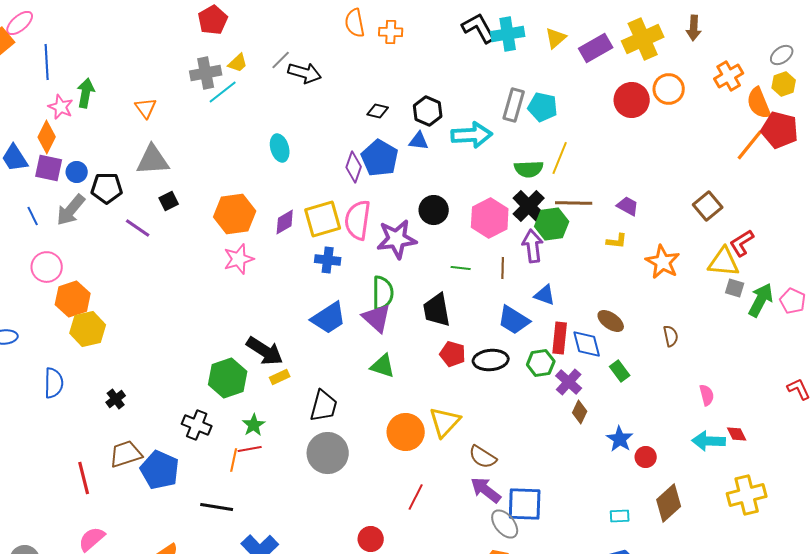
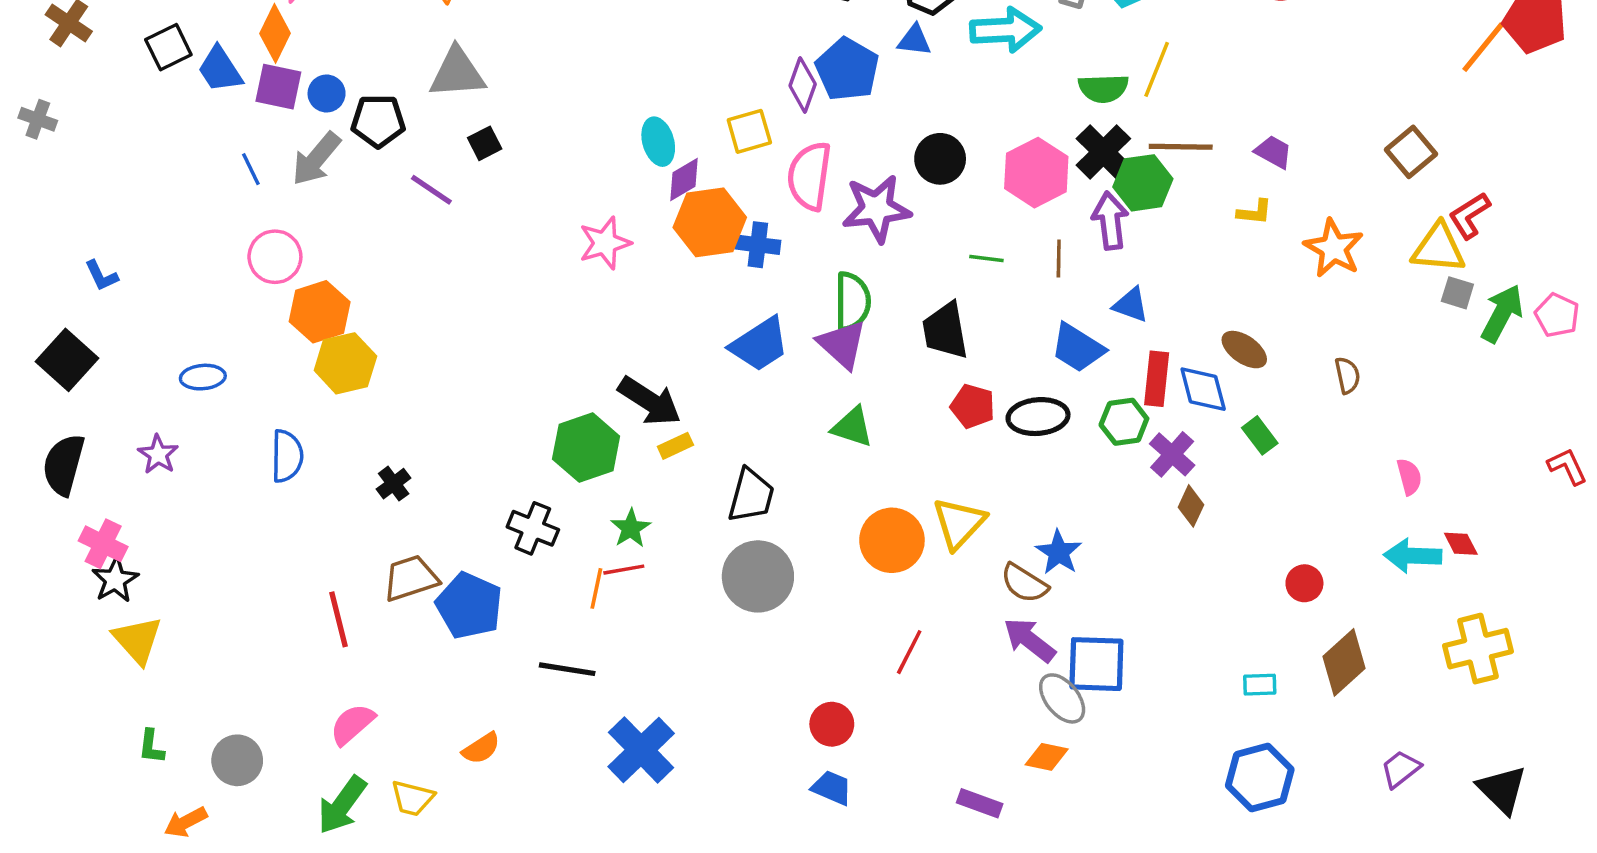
cyan ellipse: (280, 148) -> (658, 142), moved
orange hexagon: (235, 214) -> (710, 222), moved
yellow square: (323, 219) -> (749, 131), moved, size x0.7
blue star: (620, 439) -> (1059, 552), moved

